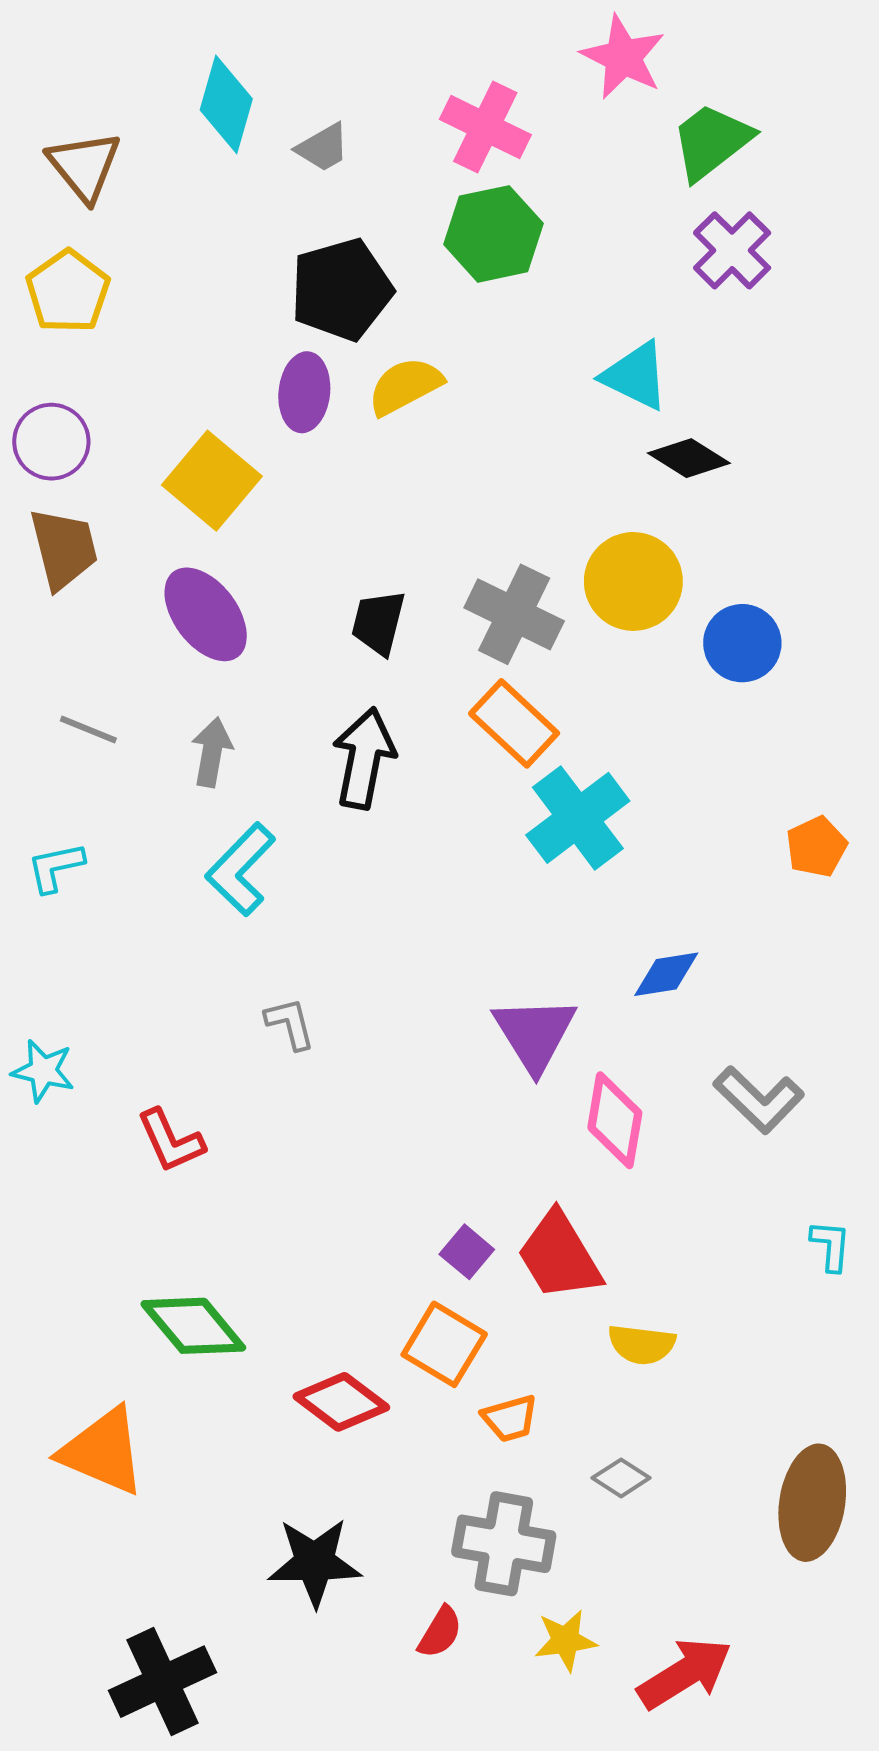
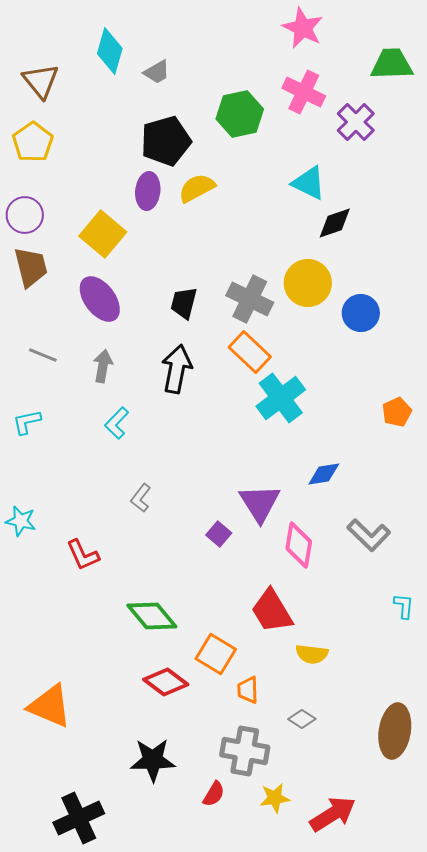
pink cross: (485, 127) -> (304, 92), moved
green trapezoid: (711, 141) -> (392, 64), moved, turned 36
black diamond: (689, 458) -> (335, 223), turned -51
cyan L-shape: (241, 869) -> (117, 423), size x0.7
gray L-shape: (290, 1024) -> (141, 498), turned -128
purple square: (467, 1252) -> (219, 534), moved
green diamond: (193, 1326) -> (152, 616), moved
orange trapezoid: (510, 1418) -> (248, 690), turned 104

